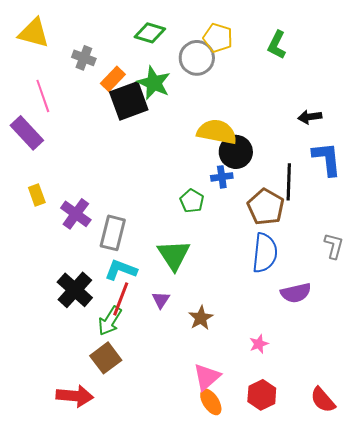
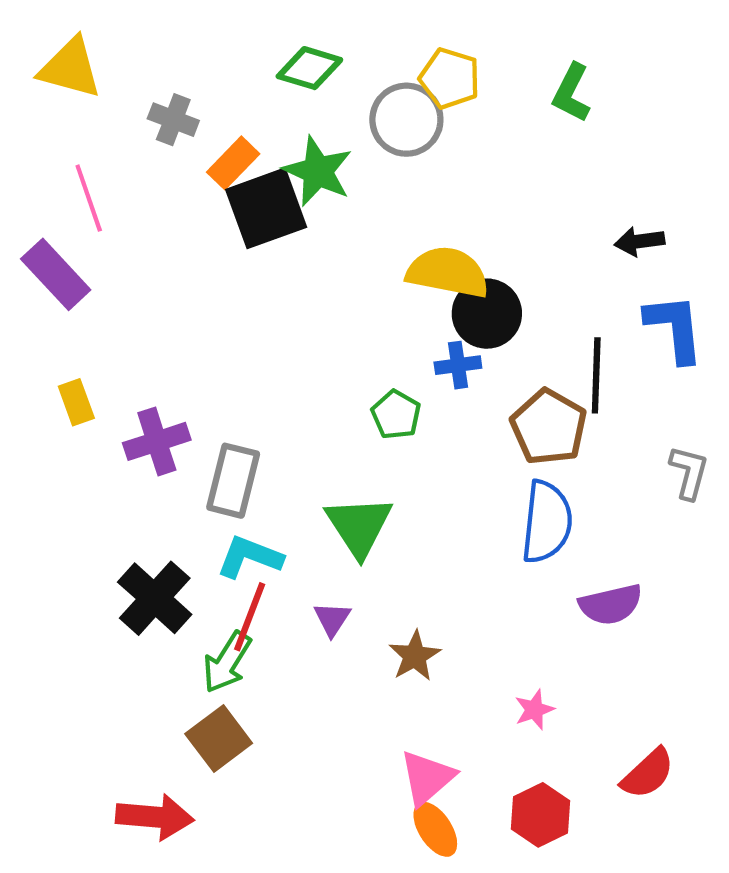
purple cross: (76, 214) -> (157, 441), turned 36
gray L-shape: (334, 246) -> (689, 472), moved
red semicircle: (323, 400) -> (648, 774), moved, turned -92

